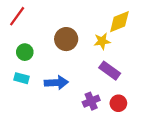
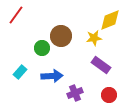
green circle: (25, 52) -> (42, 48), moved
cyan rectangle: (22, 78) -> (20, 72), turned -64
purple cross: (91, 101) -> (75, 93), moved

